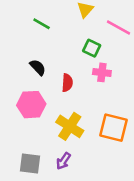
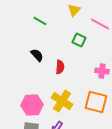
pink cross: (102, 72) -> (102, 71), moved
pink hexagon: (31, 105) -> (32, 105), moved

